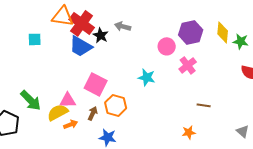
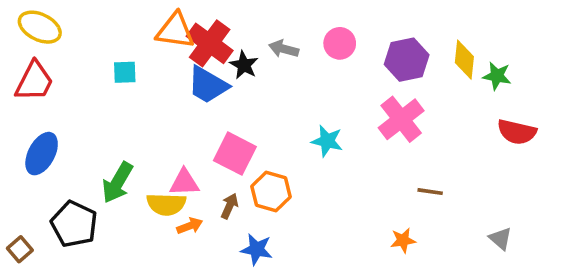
pink circle: (167, 46) -> (340, 43), moved
pink cross: (188, 65) -> (401, 119), size x1.4
green arrow: (31, 100) -> (117, 182), turned 75
yellow semicircle: (58, 112) -> (166, 204), turned -150

